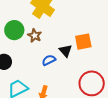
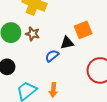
black triangle: (66, 51) -> (67, 43), turned -48

